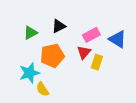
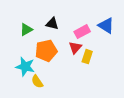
black triangle: (59, 26) -> (52, 24), turned 40
blue triangle: (118, 39) -> (106, 26), moved
cyan star: (29, 73) -> (25, 67), turned 30

